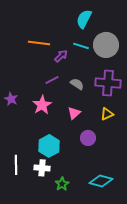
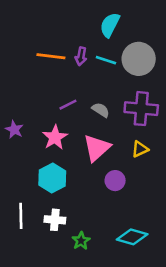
purple arrow: (61, 56) -> (81, 56), moved, turned 144
pink triangle: (74, 113) -> (97, 148), size x1.6
cyan hexagon: (49, 146) -> (52, 178), moved

